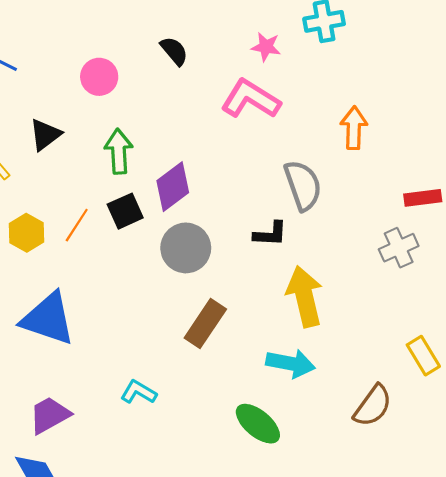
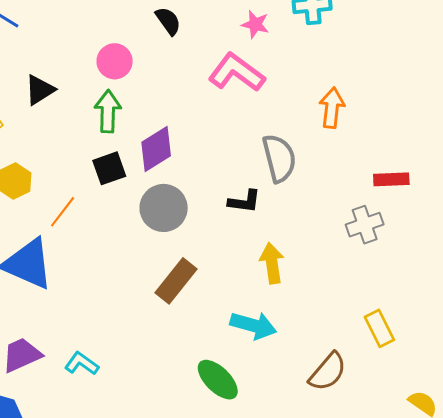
pink circle: (99, 77) -> (115, 61), moved
orange line: (77, 225) -> (63, 212), moved
yellow arrow: (305, 296) -> (272, 263), size x0.7
cyan L-shape: (138, 392) -> (82, 364), moved

